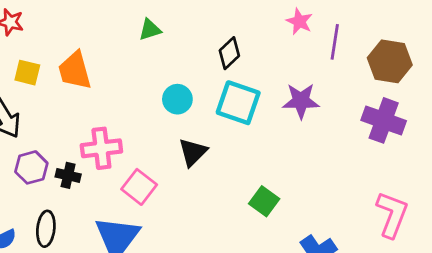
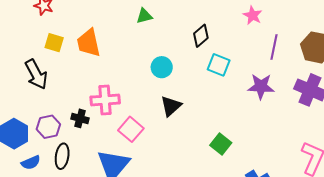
purple line: (335, 42) -> (274, 47), moved
purple star: (301, 101) -> (261, 86), moved
cyan square: (238, 103) -> (219, 65), moved, size x0.7
purple hexagon: (31, 167) -> (48, 127), moved

